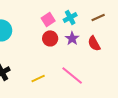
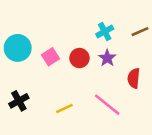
pink square: (48, 19) -> (50, 57), moved
red semicircle: (94, 43) -> (134, 78), moved, turned 35

